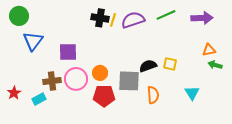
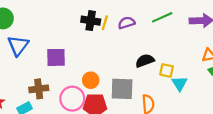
purple semicircle: (133, 20) -> (126, 23), size x0.7
black semicircle: (148, 66) -> (145, 61), moved
pink circle: (76, 79) -> (72, 99), moved
cyan triangle: (192, 93) -> (180, 83), moved

